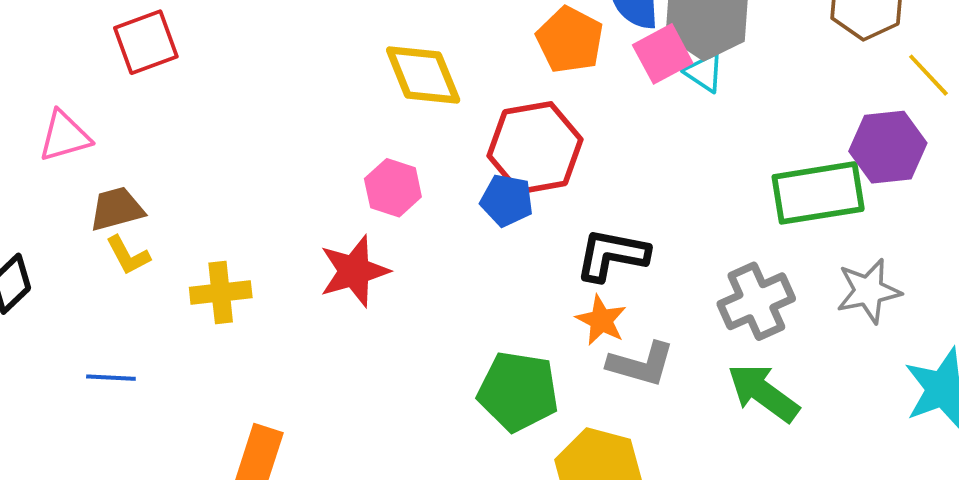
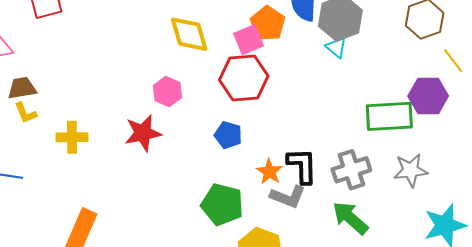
pink square: (663, 54) -> (249, 40), moved
blue pentagon: (507, 200) -> (228, 135), moved
black L-shape: (612, 255) -> (302, 166), moved, turned 72

